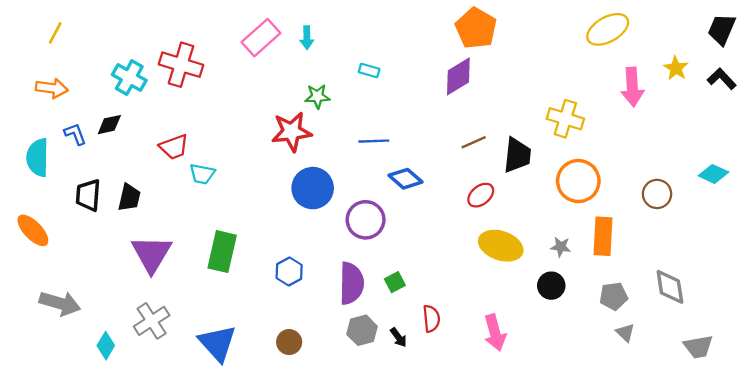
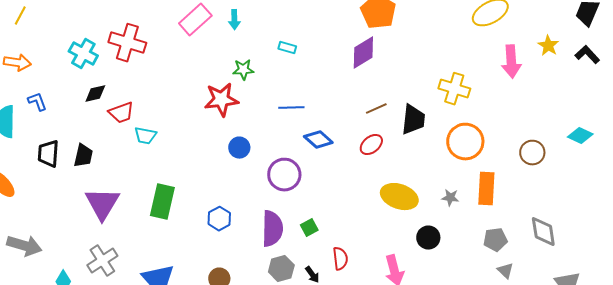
black diamond: (109, 125) -> (95, 94), moved
blue circle: (313, 188) -> (239, 148), size x0.6
red ellipse: (481, 195) -> (371, 145), moved
black circle: (551, 286) -> (428, 238), moved

